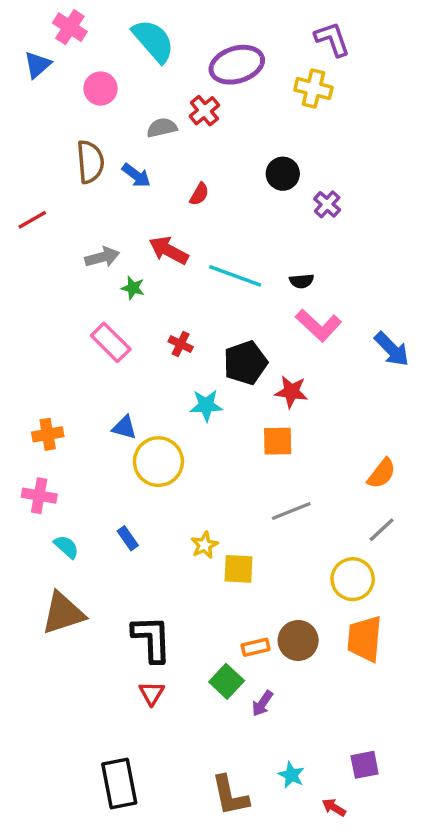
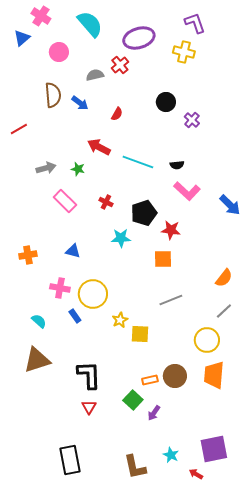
gray arrow: (102, 257) -> (46, 168), moved
yellow circle: (158, 462) -> (93, 294), moved
pink cross: (39, 496) -> (60, 288), moved
purple square: (365, 765) -> (214, 449), size x1.6

